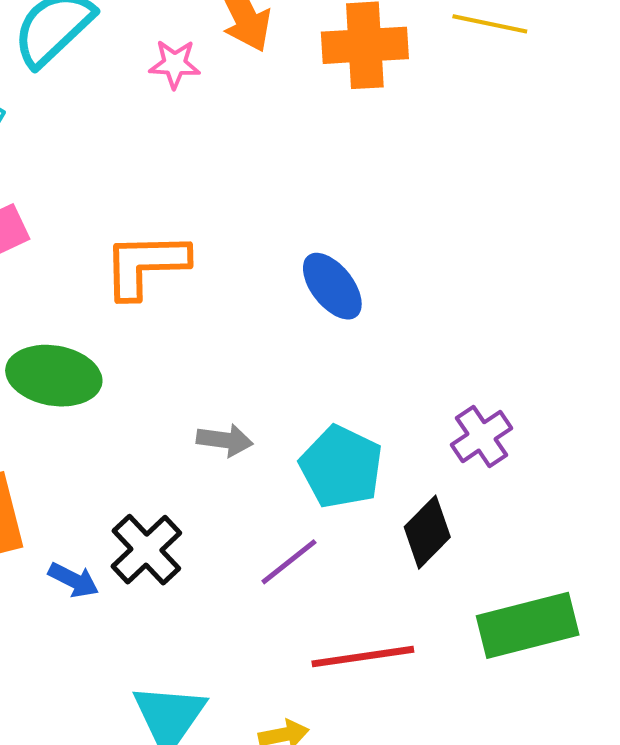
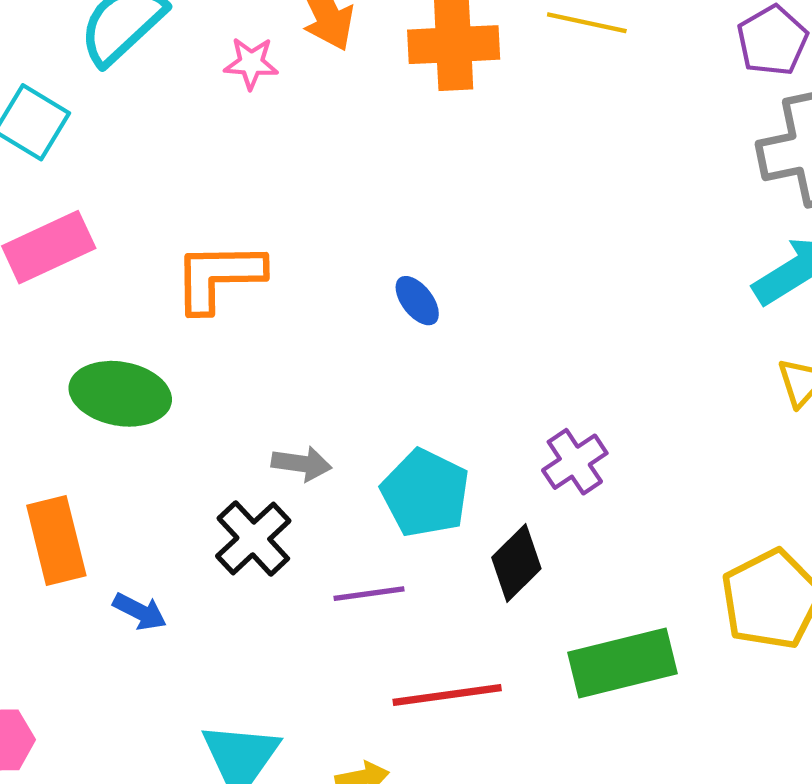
blue ellipse: (332, 286) -> (417, 301), size x0.7
black cross: (146, 550) -> (253, 538), moved
purple line: (289, 562) -> (369, 594), turned 30

